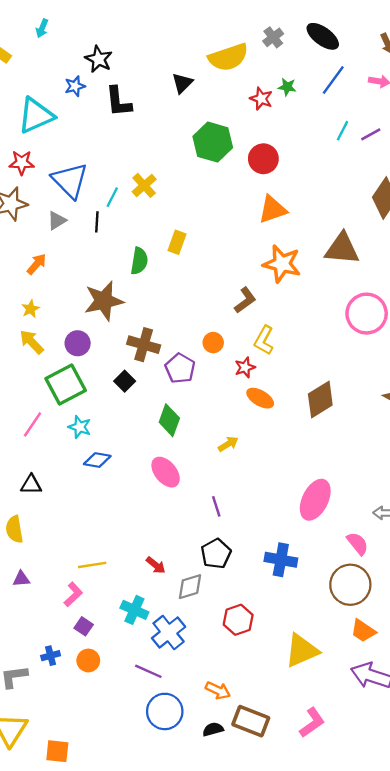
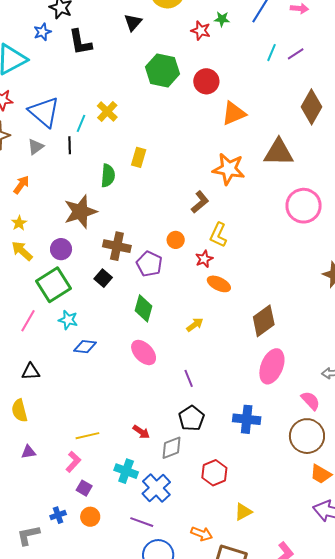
orange triangle: (273, 209) -> (234, 113), moved
brown diamond: (320, 400) -> (264, 321), moved
yellow triangle: (302, 651) -> (243, 512), moved, size x0.6

